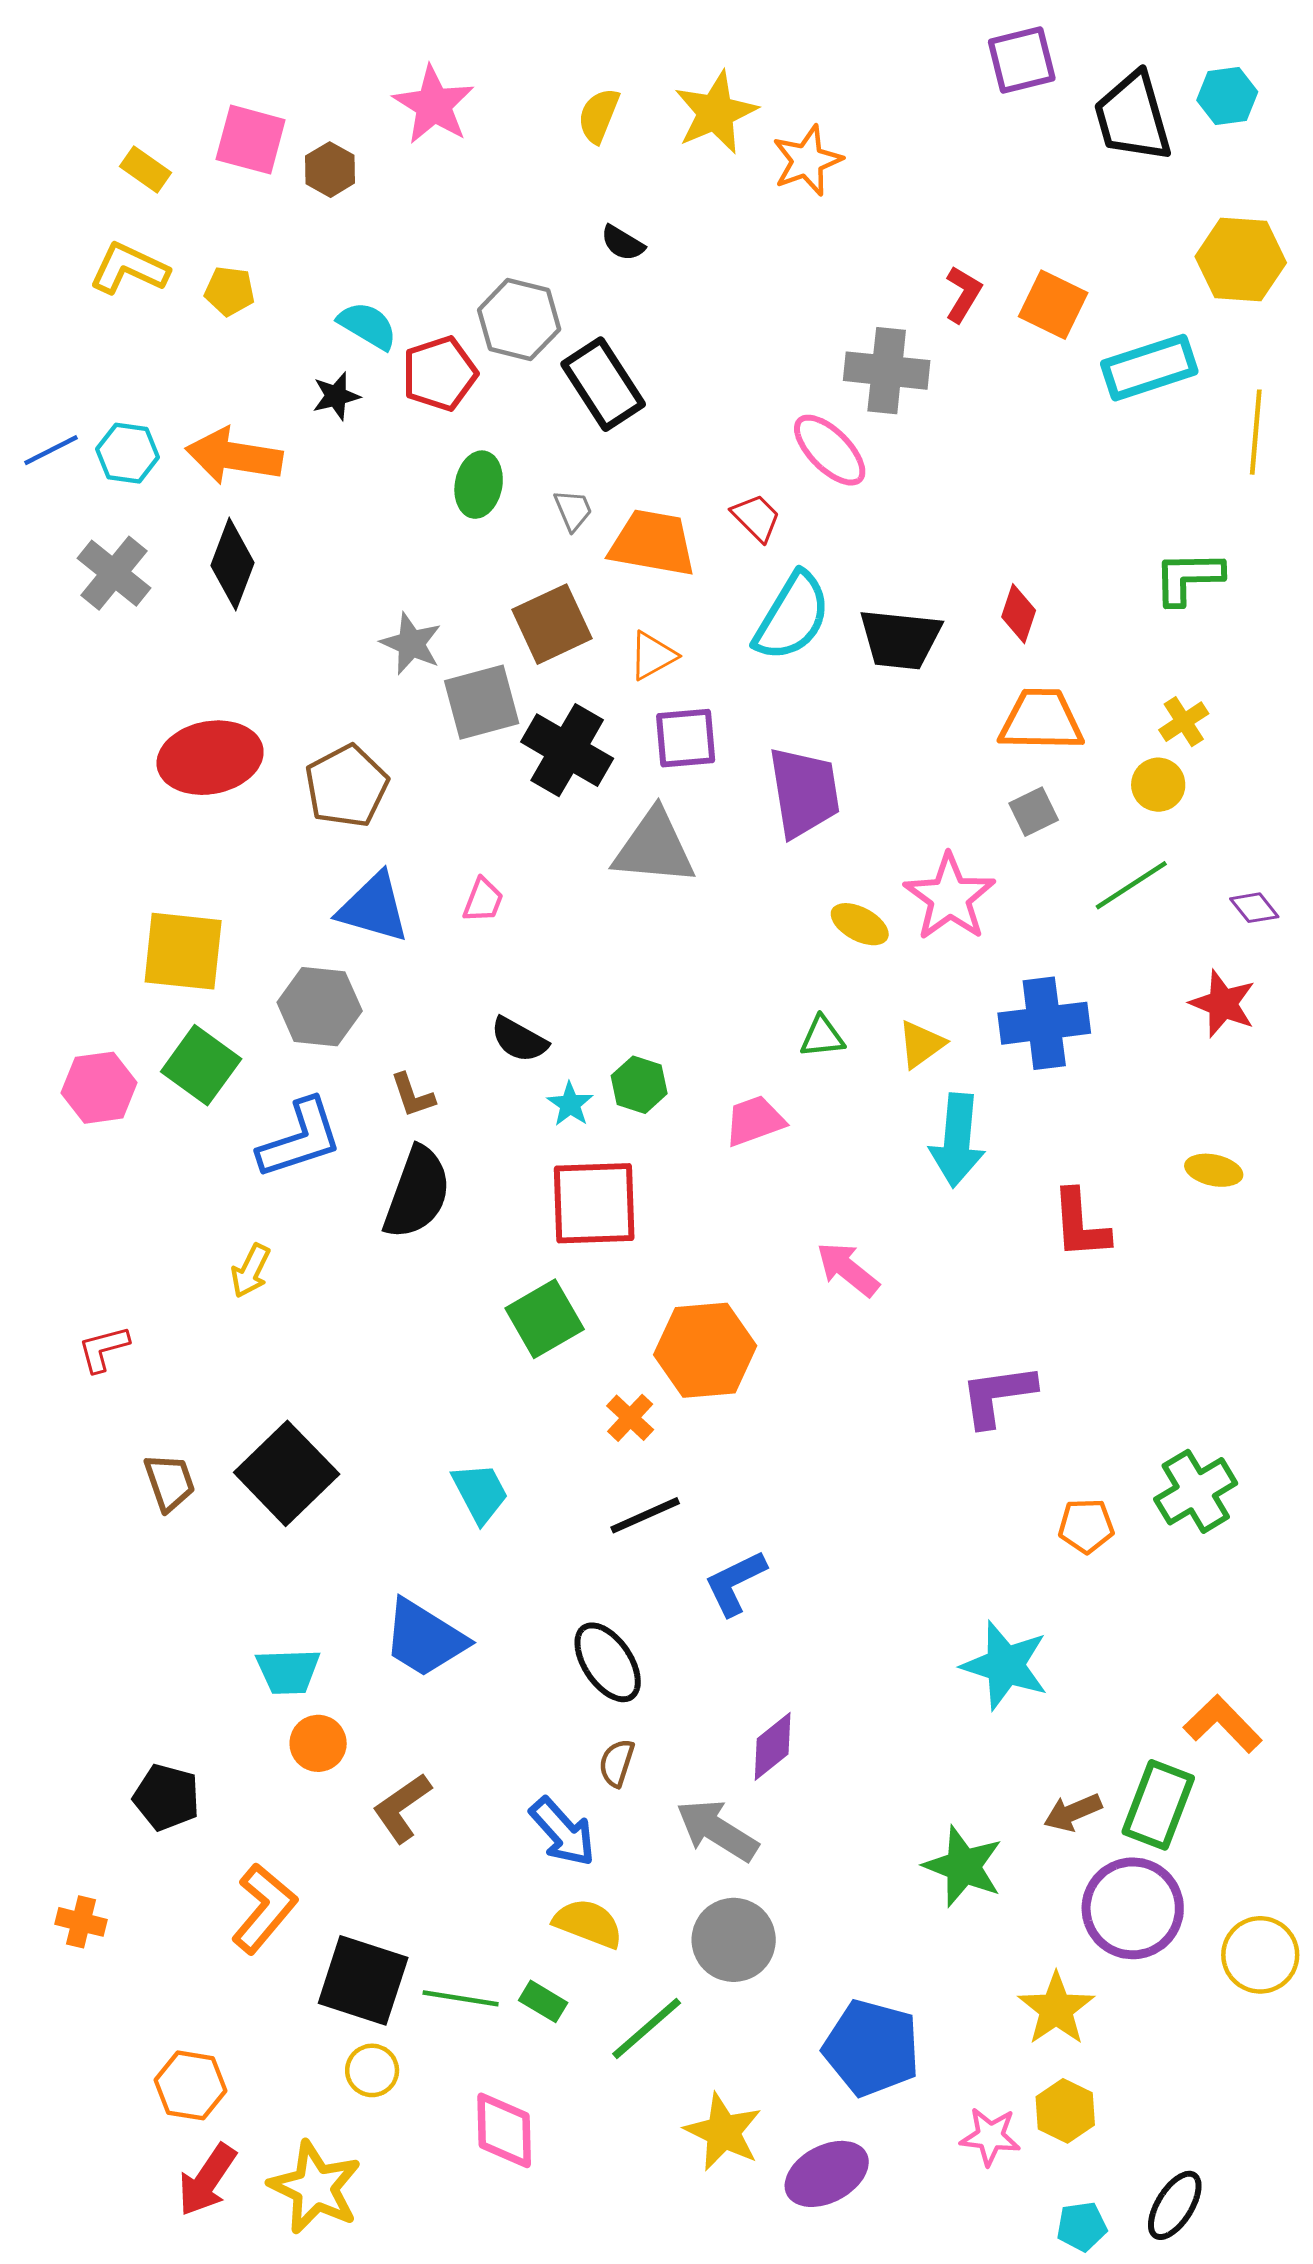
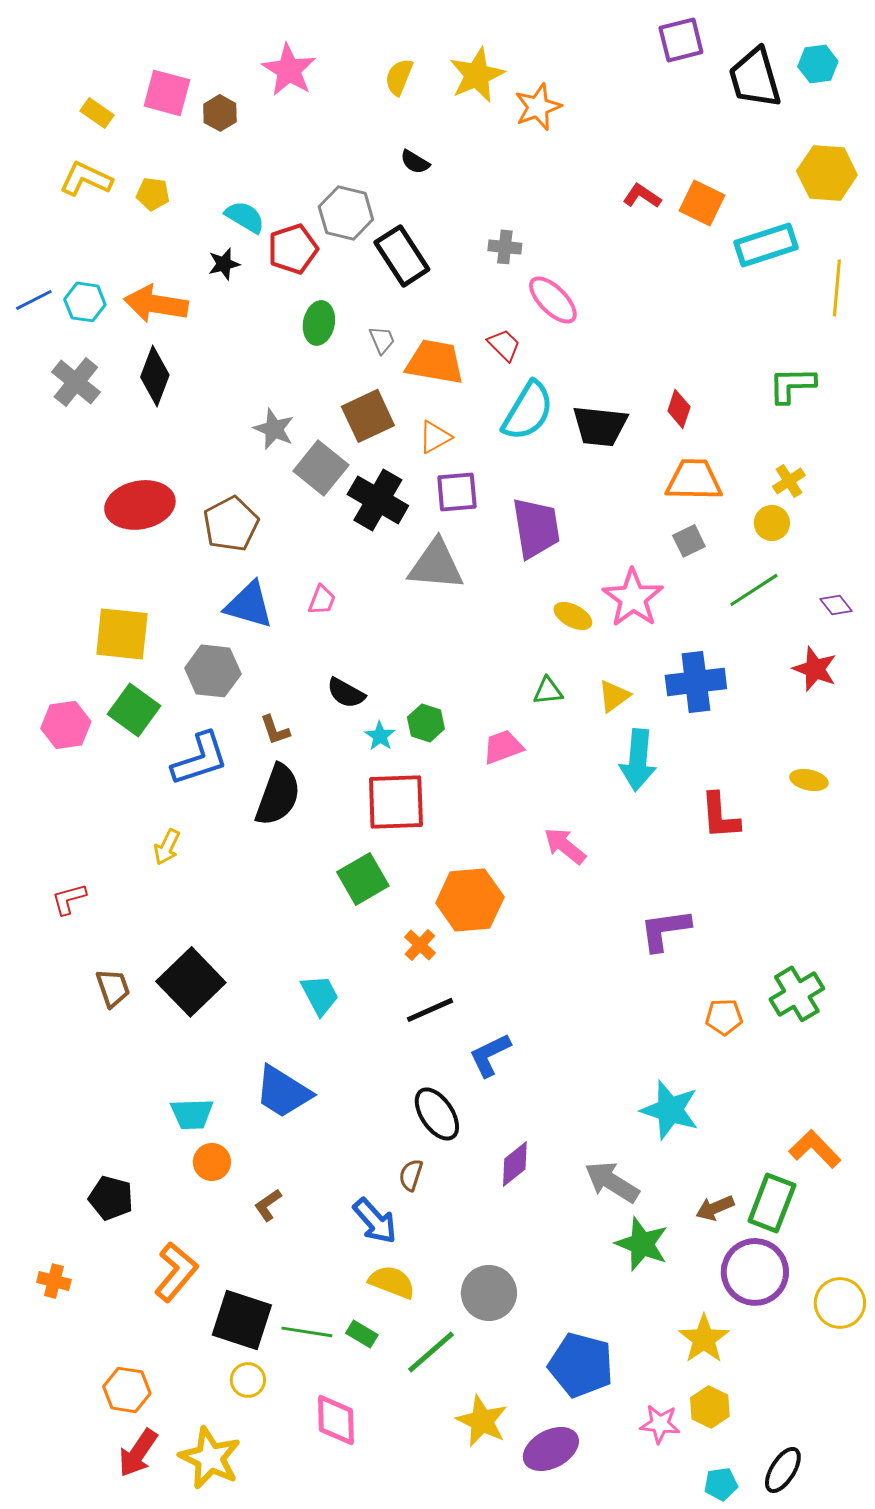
red L-shape: (963, 294) -> (642, 196), turned -87
gray cross: (887, 371) -> (505, 247), moved, size x0.6
gray square: (482, 702) -> (321, 468), turned -36
black ellipse: (608, 1662) -> (437, 1114), moved
brown L-shape: (402, 1808) -> (268, 1205), size x0.7
gray arrow: (717, 1830) -> (612, 1182), moved

